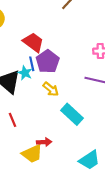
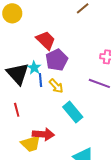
blue line: (32, 64) -> (40, 80), moved
red arrow: (44, 142) -> (43, 134), size x1.5

